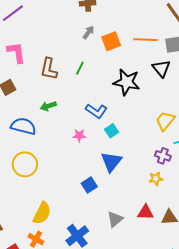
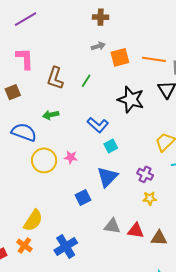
gray arrow: (88, 32) -> (98, 46), turned 32
pink star: (79, 135) -> (71, 157), moved
purple cross: (163, 156) -> (145, 174), moved
yellow circle: (25, 164) -> (44, 160), moved
gray triangle: (115, 219) -> (112, 226), moved, turned 42

